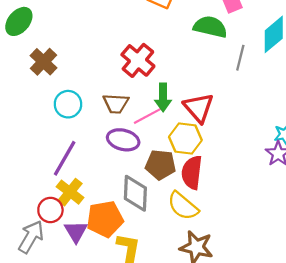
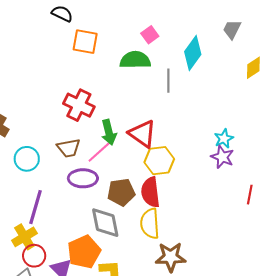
yellow hexagon: (185, 139) -> (159, 161), moved
yellow cross: (70, 192) -> (24, 237), moved, turned 35
yellow semicircle: (183, 206) -> (150, 224), turned 60

